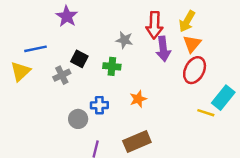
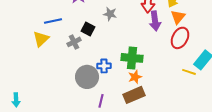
gray star: (124, 40) -> (110, 14), moved
green cross: (112, 66) -> (132, 58), moved, size x1.5
orange star: (138, 99) -> (135, 77), moved
gray circle: (78, 119) -> (87, 77), size x1.5

